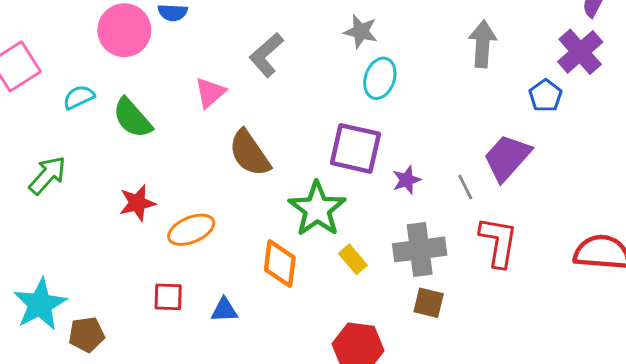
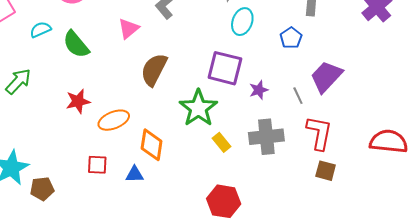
blue pentagon: (545, 96) -> (291, 38), moved
brown semicircle: (250, 153) -> (154, 70), turned 60
orange diamond: (280, 264) -> (152, 145), moved
brown square: (429, 303) -> (326, 171), moved

